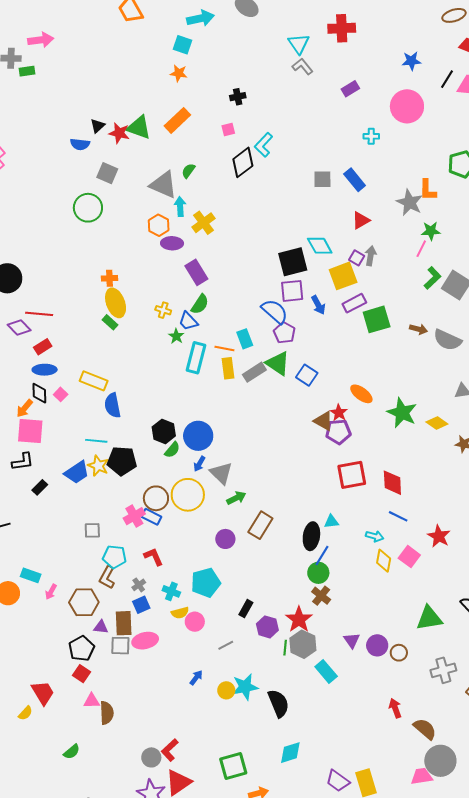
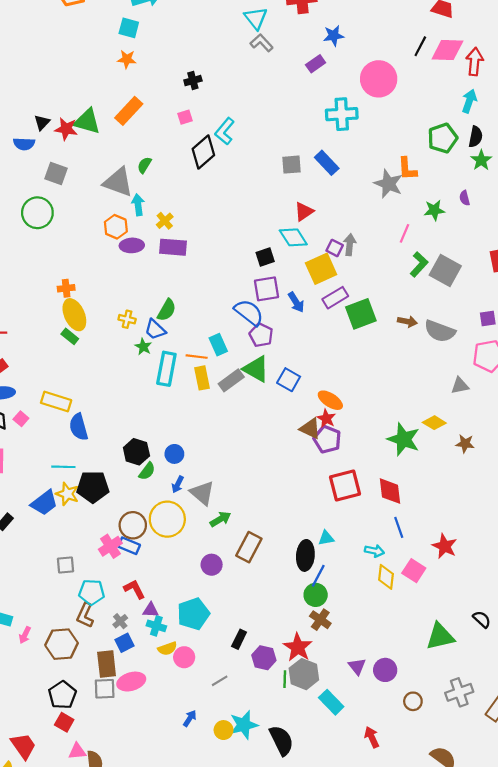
blue star: (411, 61) -> (334, 36), moved
cyan cross: (371, 136) -> (342, 114), size x1.8
red triangle: (361, 220) -> (304, 211), moved
yellow cross: (203, 223) -> (165, 221), size x0.7
green star: (431, 231) -> (434, 210), moved
black square: (293, 262) -> (265, 257), size x0.6
purple rectangle: (196, 272) -> (173, 247), moved, turned -50
orange ellipse: (361, 394) -> (330, 400), moved
green star: (402, 413) -> (404, 439), moved
purple pentagon: (338, 432) -> (327, 439), turned 30
blue circle: (198, 436) -> (174, 454), size x0.6
blue line: (398, 516) -> (399, 527), turned 48
purple triangle: (101, 627) -> (151, 610), moved
brown circle: (399, 653) -> (413, 701), moved
red arrow: (395, 708) -> (372, 737), moved

